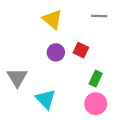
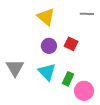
green rectangle: (96, 79) -> (68, 79), moved
cyan triangle: (46, 99) -> (47, 72), moved

